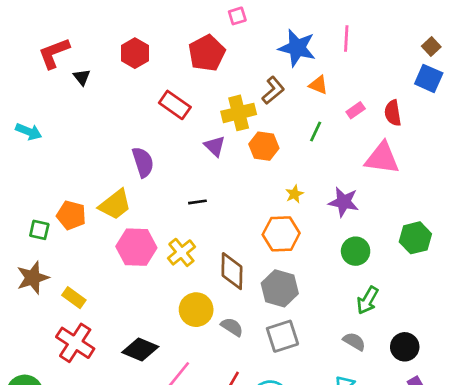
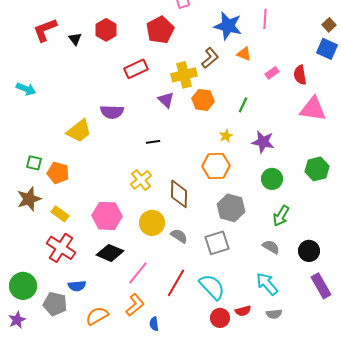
black triangle: (82, 77) -> (75, 39), moved
red rectangle: (175, 105) -> (136, 69), turned -60
green line: (316, 132) -> (243, 105), moved
pink triangle: (382, 158) -> (313, 109), moved
purple semicircle: (143, 162) -> (112, 112), turned 110
yellow trapezoid: (115, 205) -> (79, 131), moved
orange pentagon: (71, 215) -> (58, 173), moved
pink hexagon: (136, 247) -> (107, 216), moved
gray hexagon: (280, 288) -> (231, 208), moved

